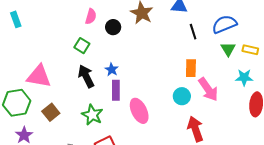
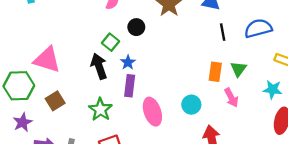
black circle: (113, 27) -> (136, 27), moved
green square: (82, 46) -> (111, 42), moved
green triangle: (228, 49) -> (239, 69), moved
pink arrow: (208, 89) -> (231, 98), size x0.7
cyan circle: (182, 96) -> (191, 105), moved

